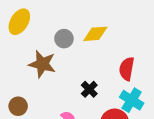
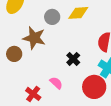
brown circle: (18, 106) -> (14, 54), moved

